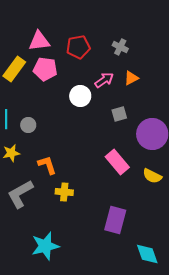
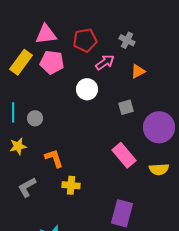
pink arrow: (104, 80) -> (105, 62), moved
yellow semicircle: (152, 176) -> (159, 169), turned -30
gray L-shape: (20, 194) -> (27, 187), size x0.7

